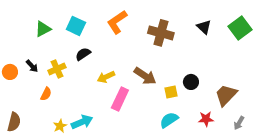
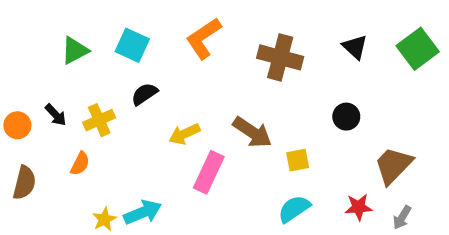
black circle: (191, 82) -> (346, 117), moved
brown semicircle: (14, 122) -> (24, 183), moved
gray arrow: (239, 123) -> (402, 218), moved

